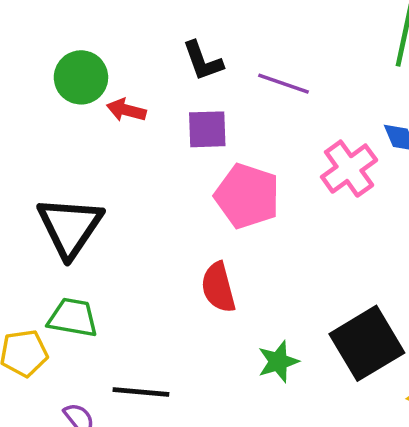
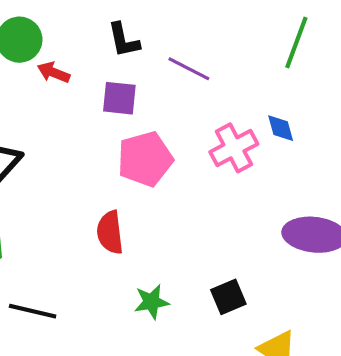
pink pentagon: (247, 196) -> (145, 159), turned 30
black square: (367, 343) -> (228, 297), size x0.6

